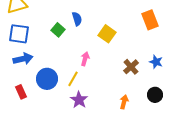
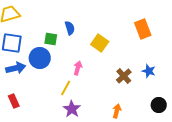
green square: (58, 30) -> (51, 39), turned -32
blue circle: (47, 79) -> (40, 58), moved
black circle: (155, 95) -> (159, 105), moved

